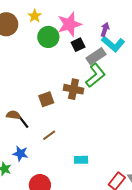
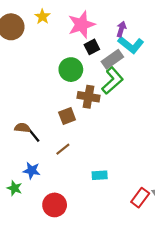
green circle: (48, 37) -> (71, 70), moved
brown square: (46, 99) -> (67, 116), moved

